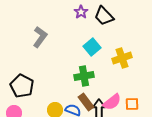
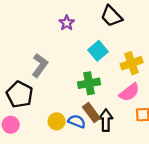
purple star: (81, 12) -> (67, 23), moved
gray L-shape: (40, 37) -> (40, 65), moved
pink semicircle: (112, 102) -> (129, 92), moved

